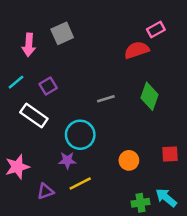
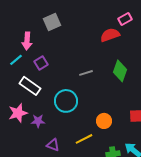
pink arrow: (29, 45) -> (27, 41), moved
purple star: (67, 160) -> (38, 121), moved
pink star: (17, 167) -> (18, 113), moved
yellow line: (80, 184) -> (84, 139), moved
purple triangle: (46, 191) -> (53, 145), moved, turned 40

